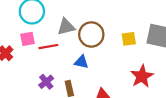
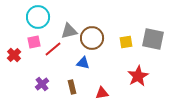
red line: (48, 47) -> (53, 49), turned -30
purple cross: (46, 82) -> (42, 84), moved

